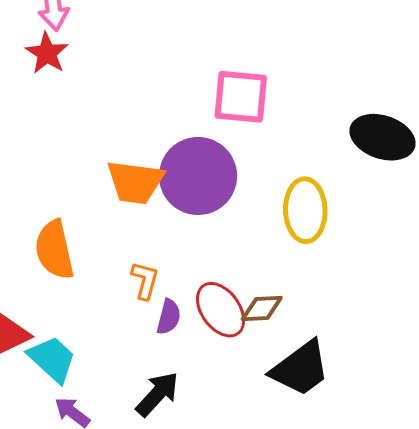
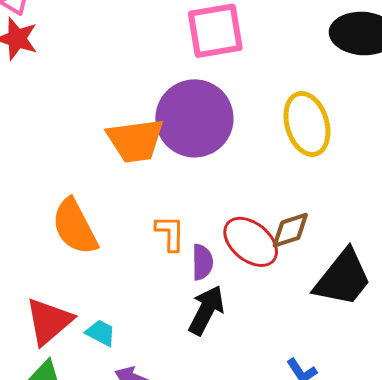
cyan trapezoid: (52, 359) -> (101, 333), size x0.6
black arrow: (157, 394) -> (206, 310), moved

